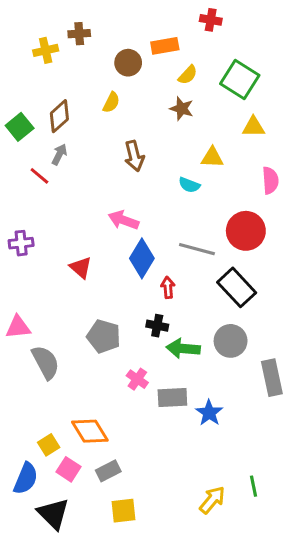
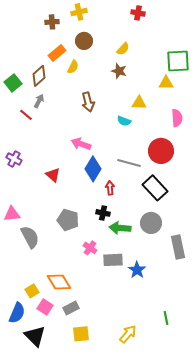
orange rectangle: (165, 46) -> (57, 53), moved, turned -30
yellow cross: (46, 50) -> (79, 12), moved
green square: (240, 80) -> (178, 61), moved, turned -35
purple cross: (21, 243) -> (14, 159), turned 35
yellow arrow: (212, 500) -> (128, 334), moved

